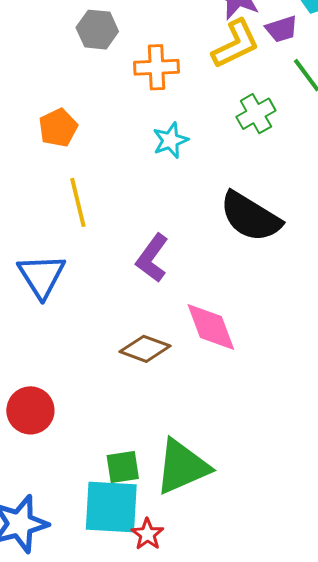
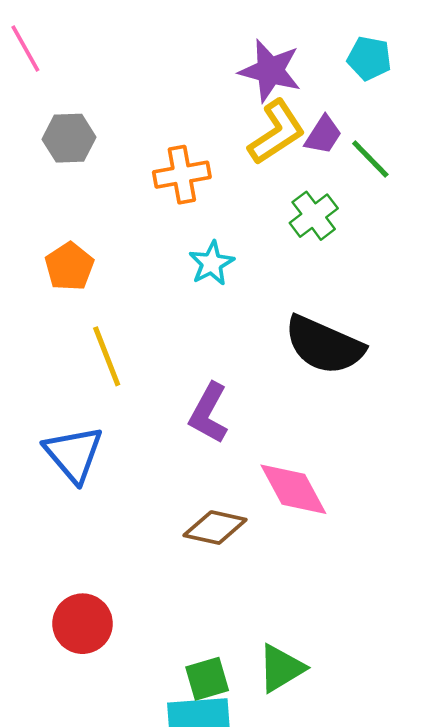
purple trapezoid: (282, 29) -> (323, 135), moved, turned -32
gray hexagon: (97, 30) -> (69, 138), moved
green triangle: (182, 467) -> (281, 668), size x0.7

